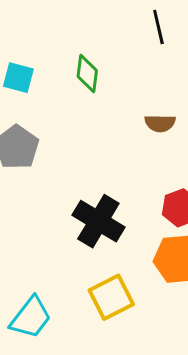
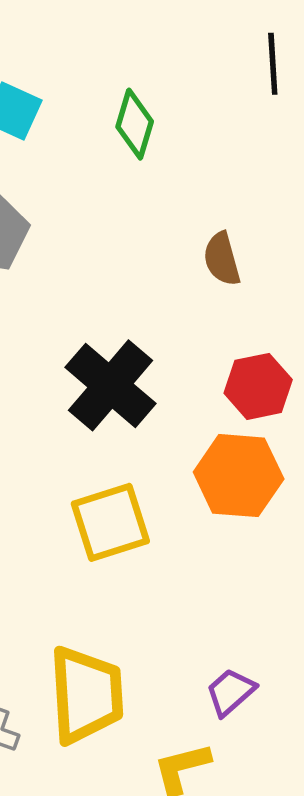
brown semicircle: (160, 123) -> (222, 259), moved, turned 64

